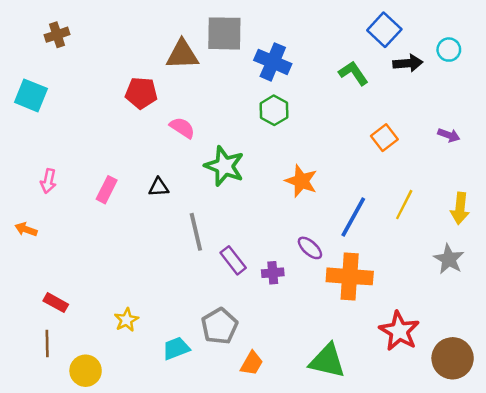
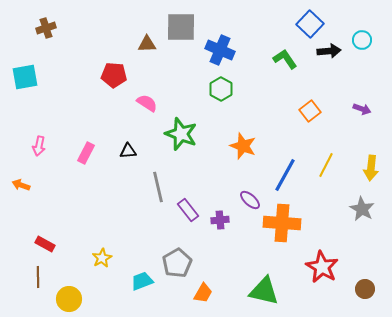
brown triangle: (182, 55) -> (147, 44), size x0.7
cyan square: (31, 95) -> (25, 77), turned -32
brown circle: (453, 358) -> (365, 289), size x0.6

